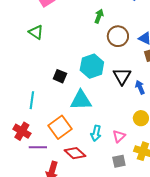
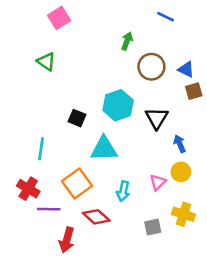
blue arrow: (140, 87) -> (180, 144), moved
pink triangle: (119, 136) -> (158, 182), moved

